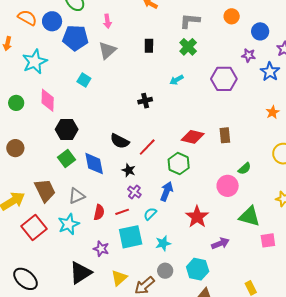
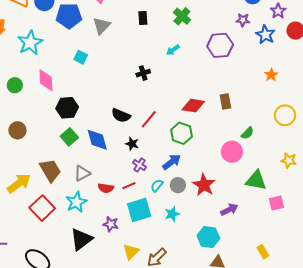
blue arrow: (167, 191) -> (172, 162), turned 36
red semicircle: (99, 212) -> (106, 188), turned 91
gray circle: (165, 271) -> (178, 185), moved
black triangle: (80, 273) -> (81, 239), moved

